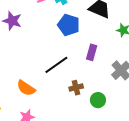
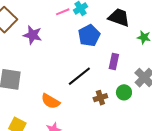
blue pentagon: (69, 25) -> (89, 36), turned 30
green circle: (98, 100) -> (124, 92), moved

